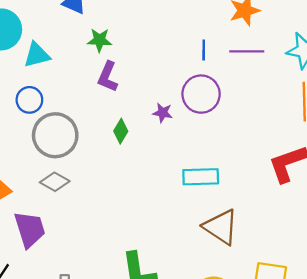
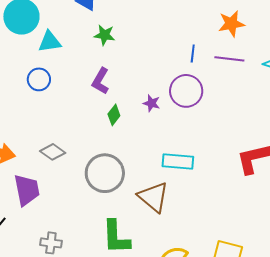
purple L-shape: (108, 77) -> (101, 81), moved
gray circle: (55, 135) -> (105, 173), moved
brown triangle: (221, 227) -> (153, 197), moved

